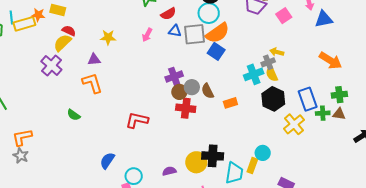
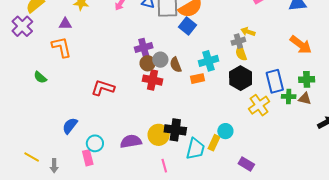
cyan cross: (254, 74) -> (209, 61), moved
purple semicircle: (169, 171) -> (131, 141), size x1.5

